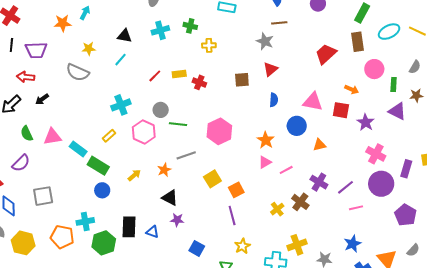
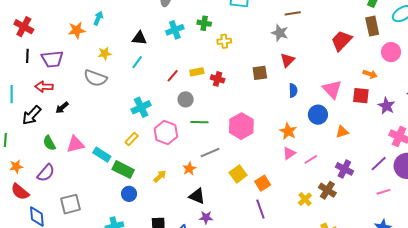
pink triangle: (313, 102) -> (332, 89), turned 40
gray circle: (161, 110) -> (186, 99), moved
purple line: (345, 187) -> (379, 164), moved

